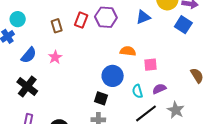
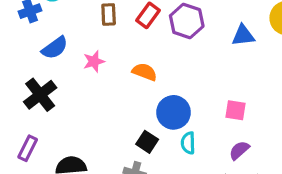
orange semicircle: (128, 51) -> (145, 72), moved
purple semicircle: (159, 89) -> (239, 150), turned -32
cyan semicircle: (137, 91) -> (188, 143), moved

